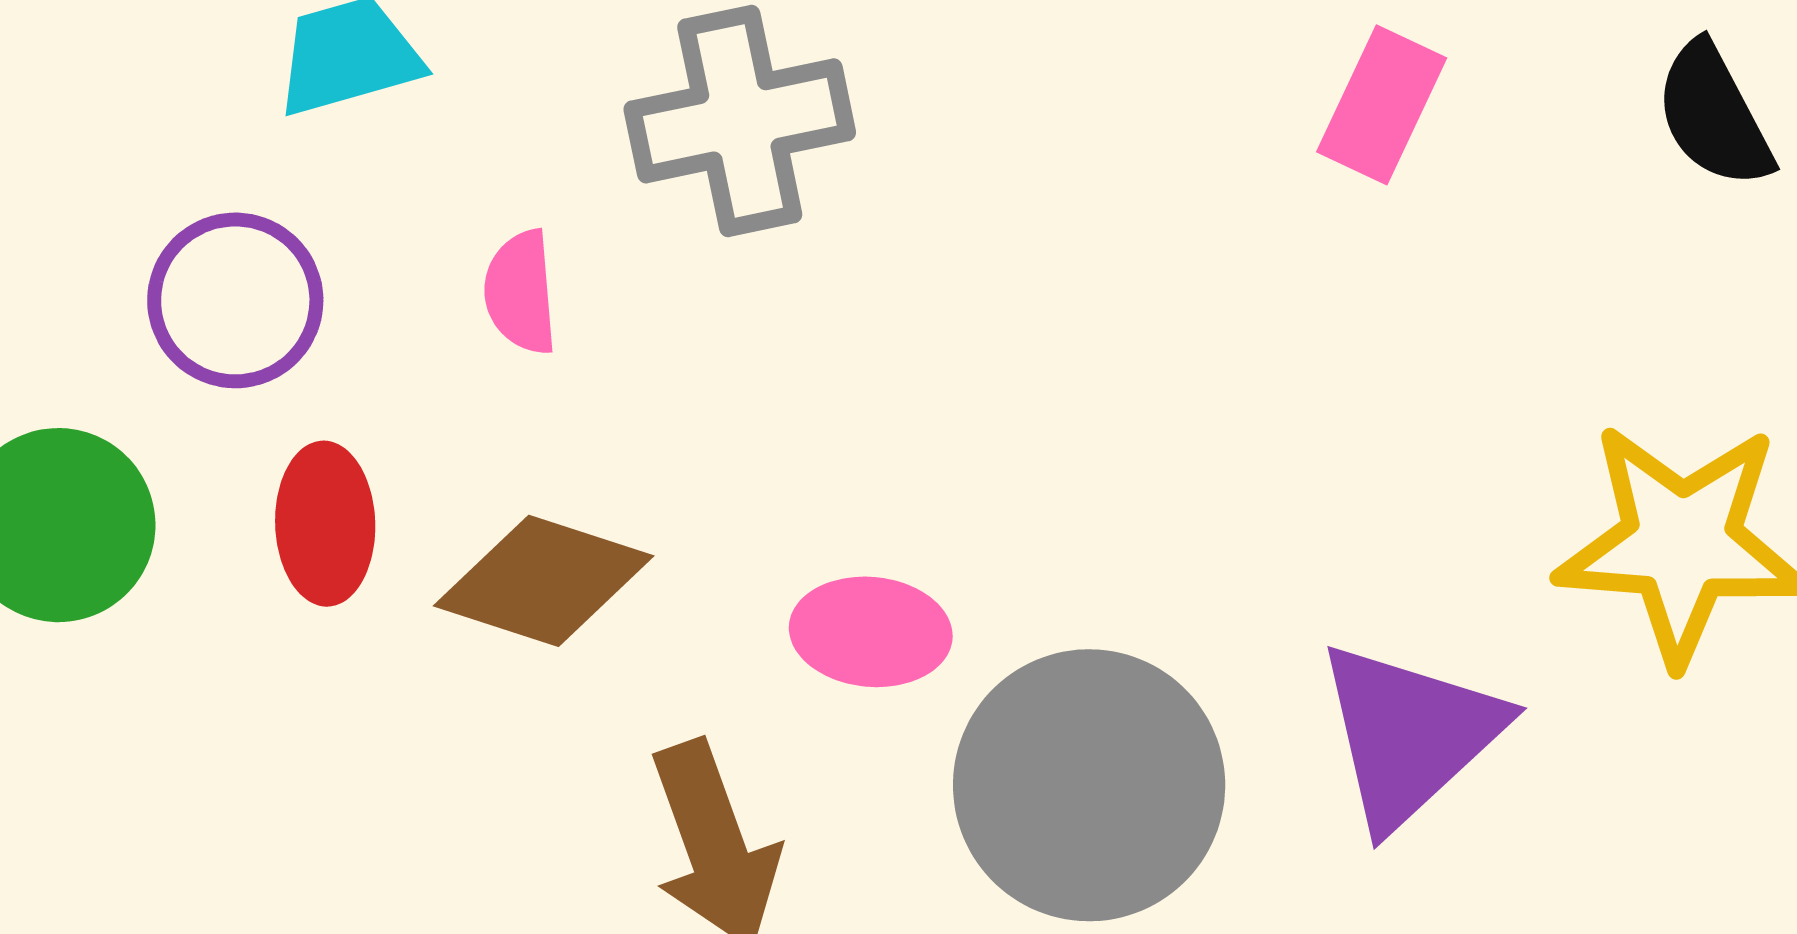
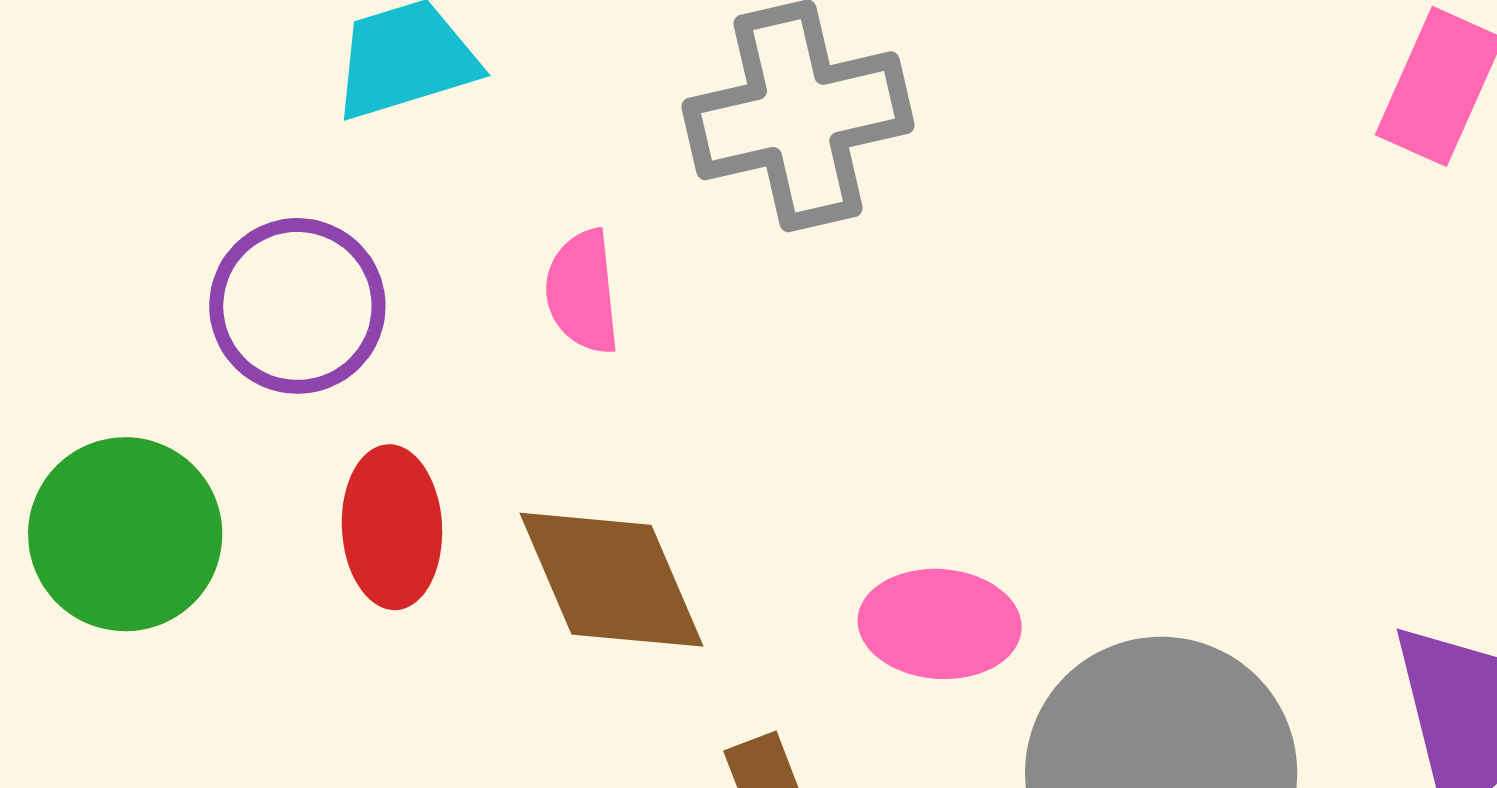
brown diamond: (544, 581) -> (612, 580), turned 50

